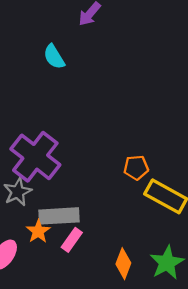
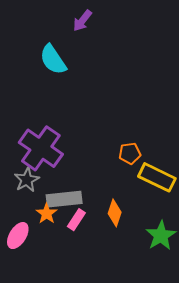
cyan semicircle: (54, 57) -> (53, 60), size x1.4
orange diamond: (123, 264) -> (115, 213), moved

